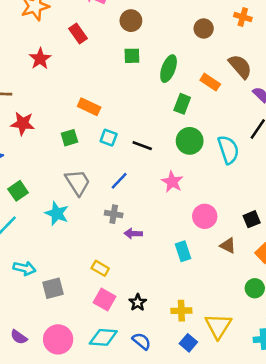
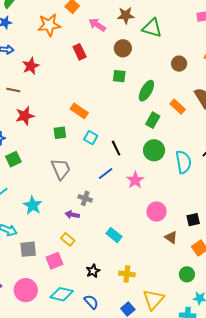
red star: (40, 59) -> (31, 66), moved
red star: (23, 123) -> (25, 116), turned -30
black line: (142, 146) -> (116, 148), turned 35
blue line: (119, 181) -> (106, 174), moved
green square: (18, 191) -> (13, 159), moved
cyan star: (57, 213) -> (33, 205), moved
purple arrow: (133, 234) -> (72, 215), moved
cyan rectangle: (183, 251) -> (114, 235), moved, turned -42
pink square: (105, 299) -> (55, 261), moved, turned 30
yellow cross: (181, 311) -> (127, 274), moved

